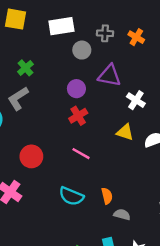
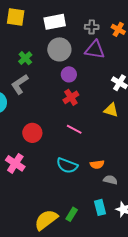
gray circle: (82, 50) -> (59, 49), moved, size x1.5
purple triangle: (110, 76) -> (95, 50), moved
orange semicircle: (107, 196) -> (97, 164), turned 96

